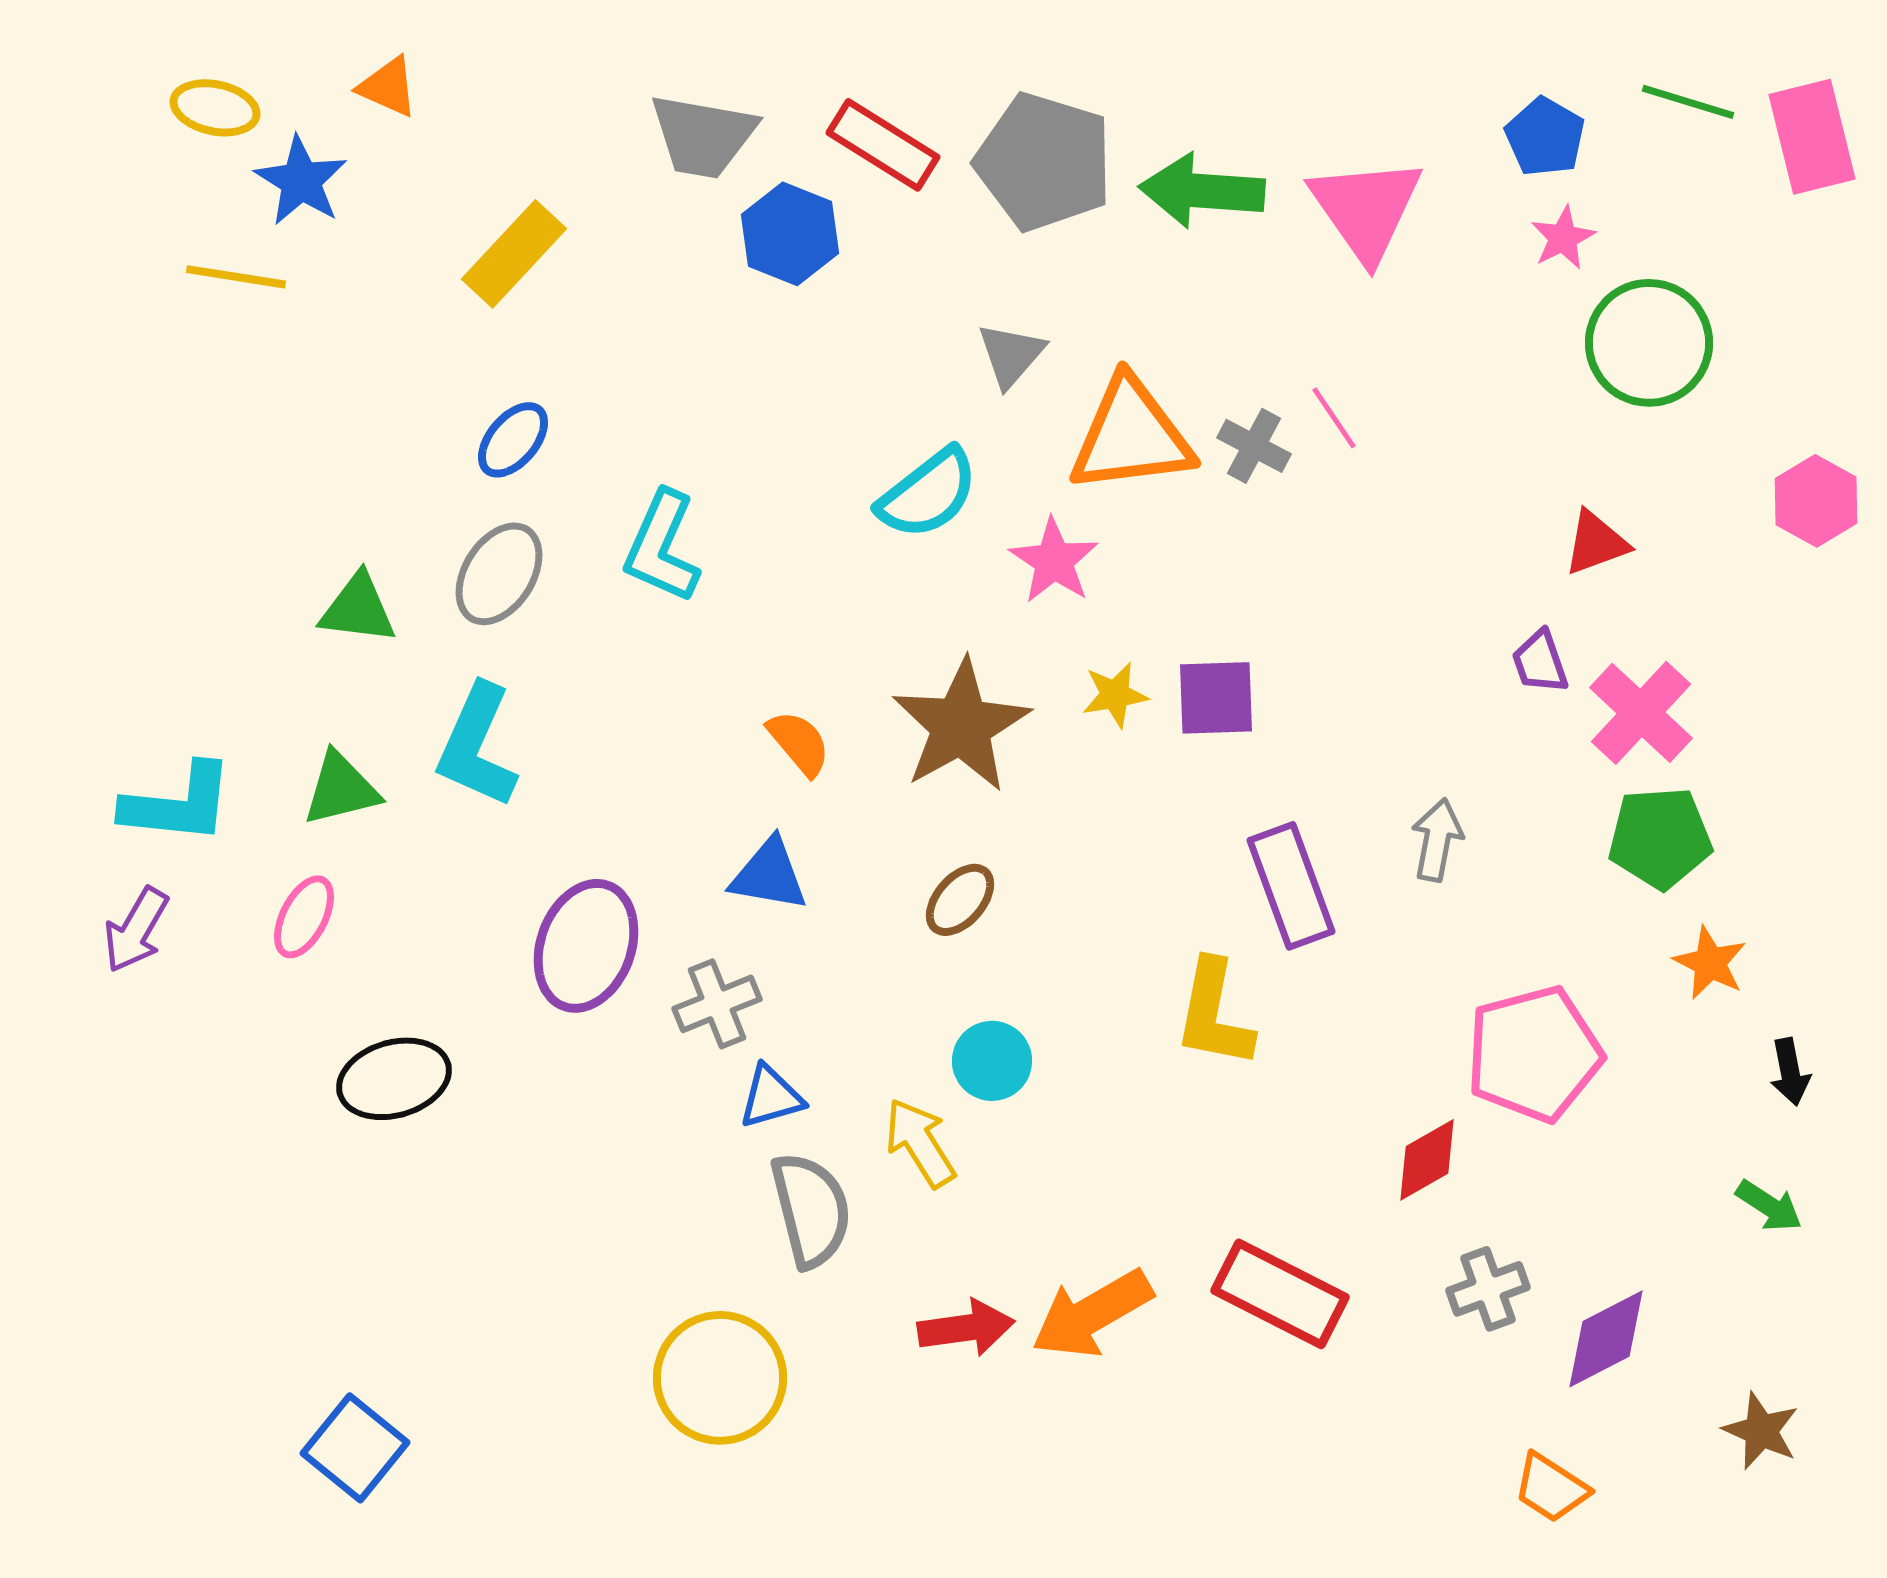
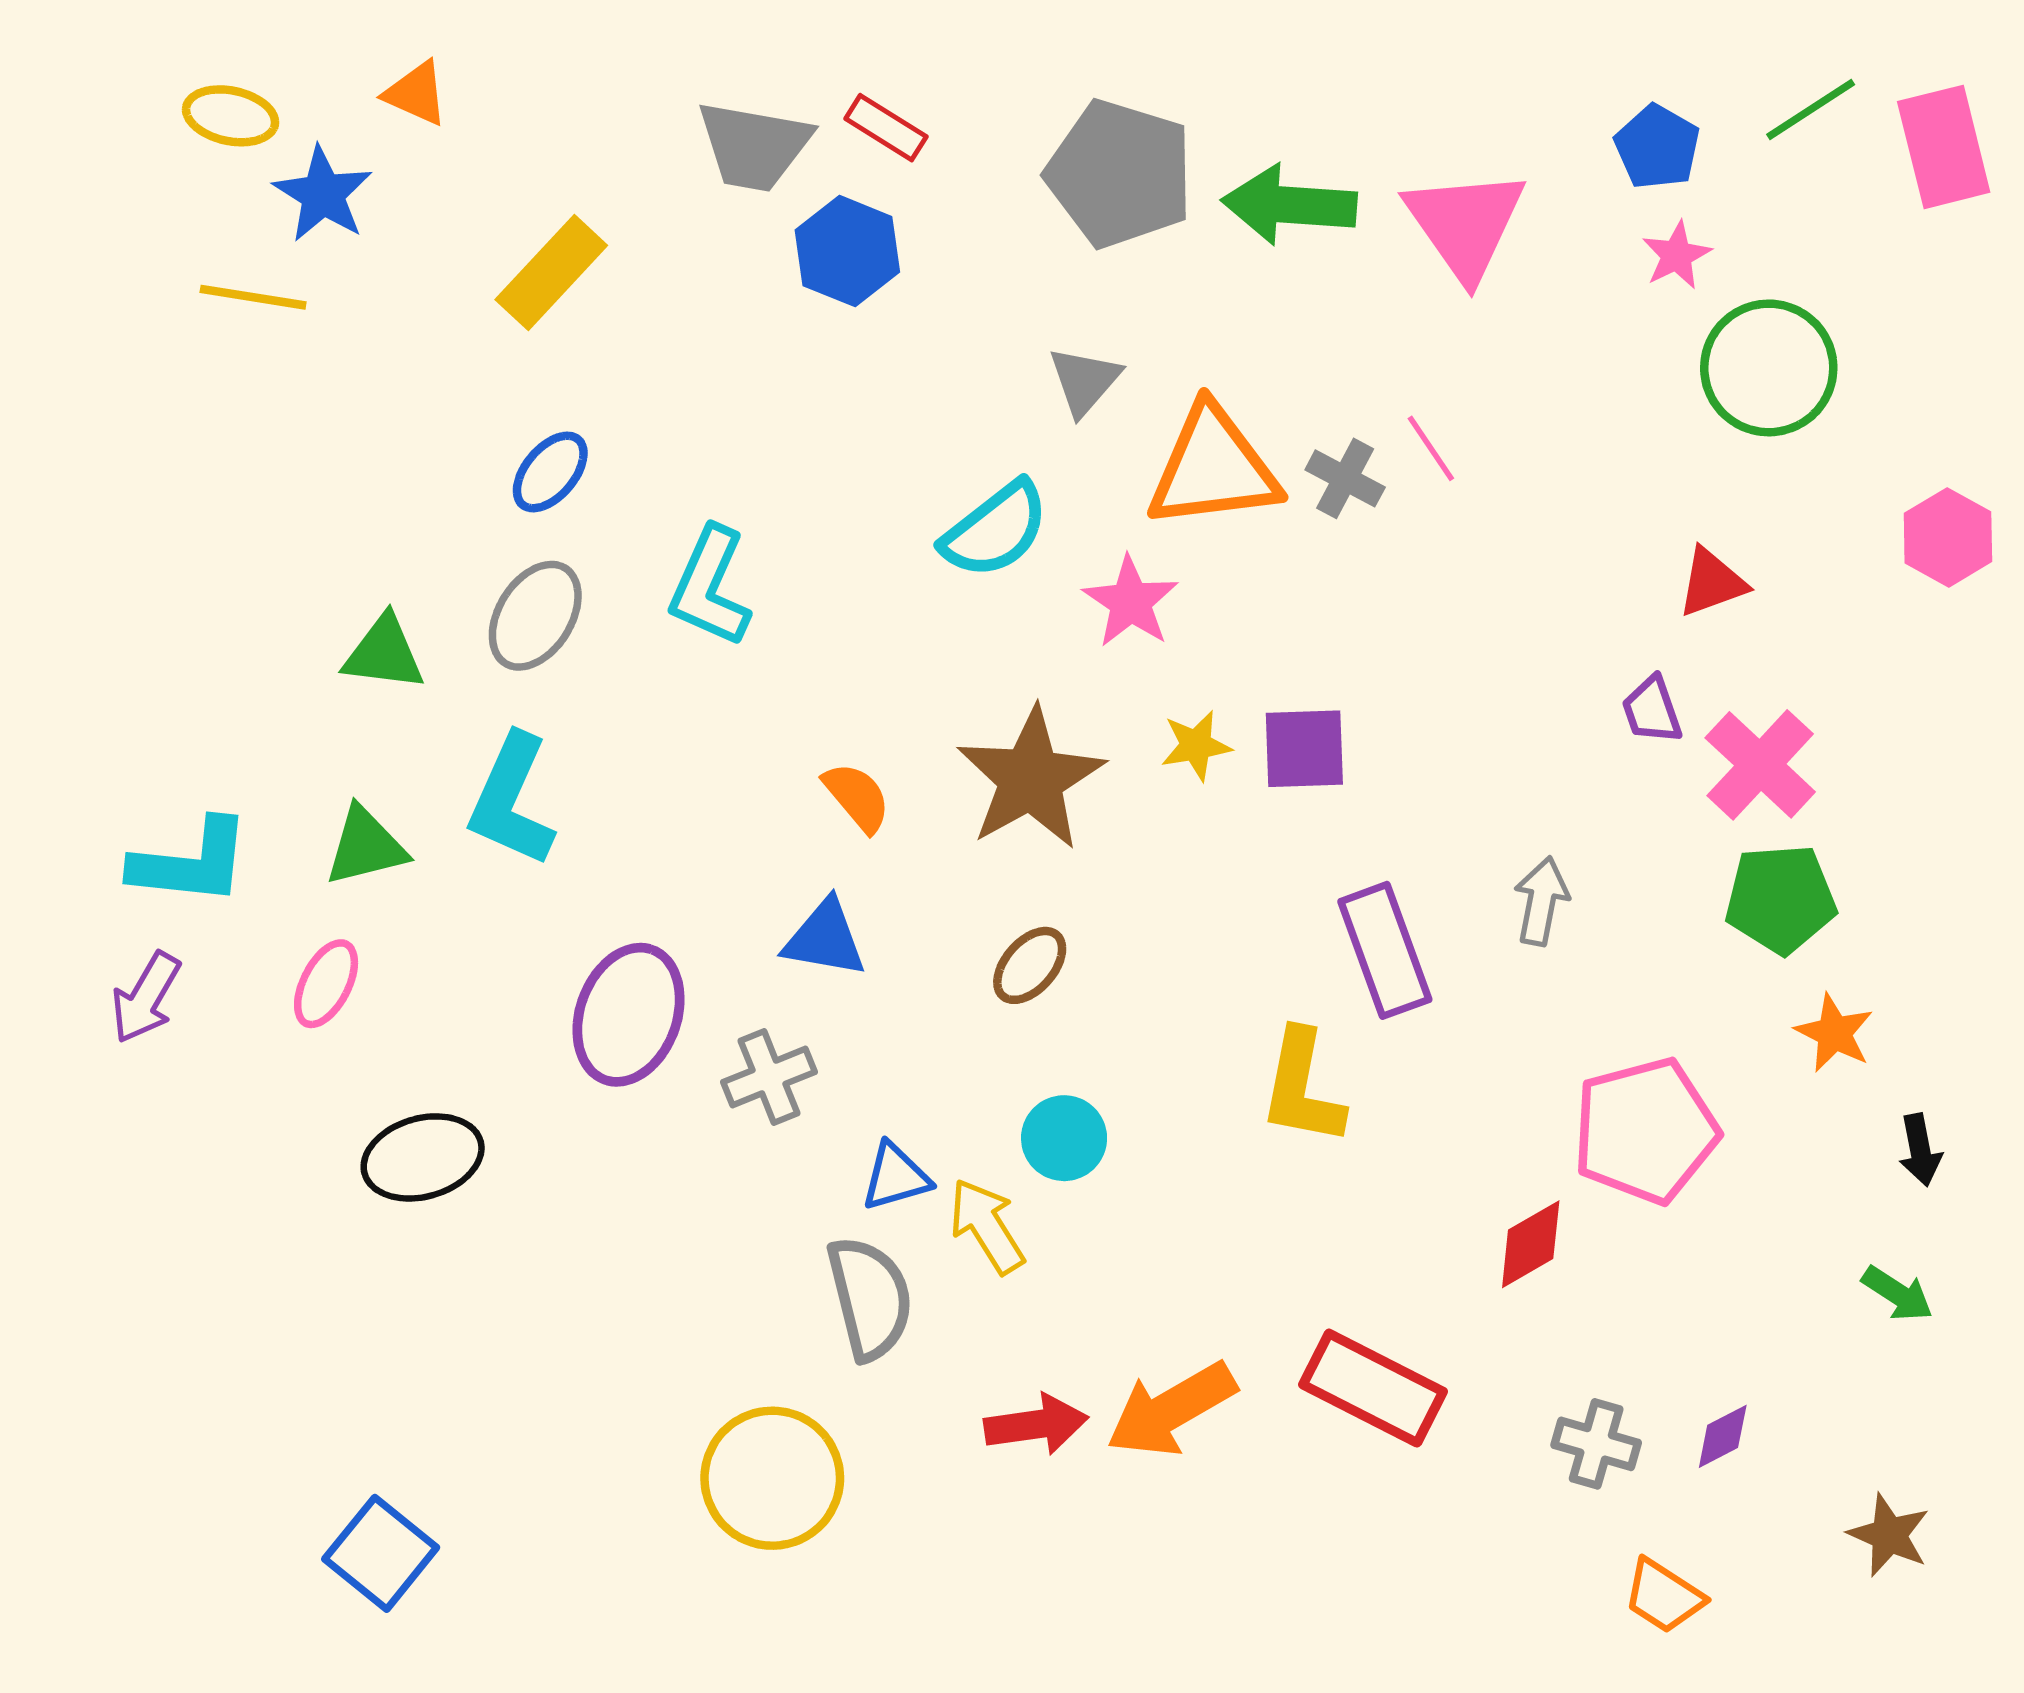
green line: (1688, 102) -> (1811, 109), turned -50
red rectangle: (883, 145) -> (886, 128), moved, size x0.7
blue triangle: (771, 1097) -> (896, 1177), moved
gray cross: (1488, 1289) -> (1596, 1444), moved, turned 36
purple diamond: (1606, 1339) -> (1723, 1436), size x0.6

